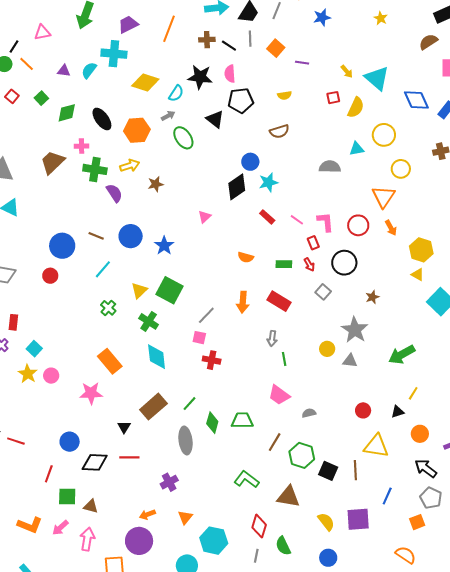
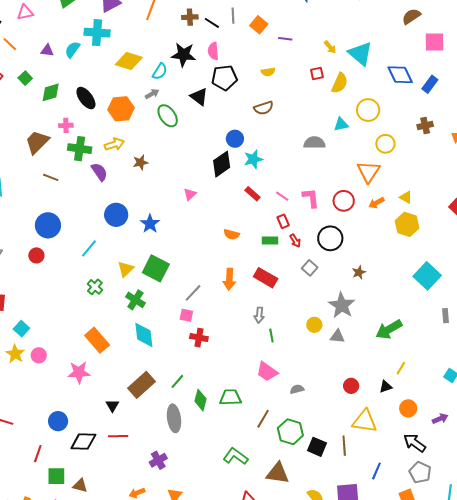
orange arrow: (391, 228) -> (376, 203), turned 91
brown line: (96, 236) -> (51, 177), moved
red rectangle: (313, 243) -> (283, 221), moved
yellow triangle: (418, 275) -> (406, 197), moved

